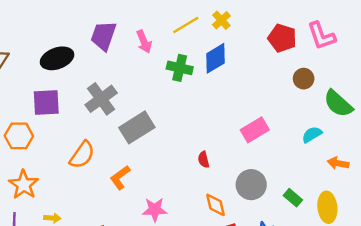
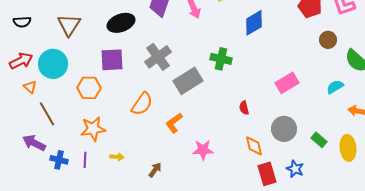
green cross: (180, 68) -> (221, 59), moved
orange star: (24, 185) -> (93, 129), turned 30

